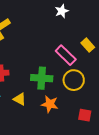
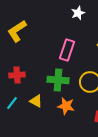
pink rectangle: (66, 55) -> (67, 50), moved, turned 65

